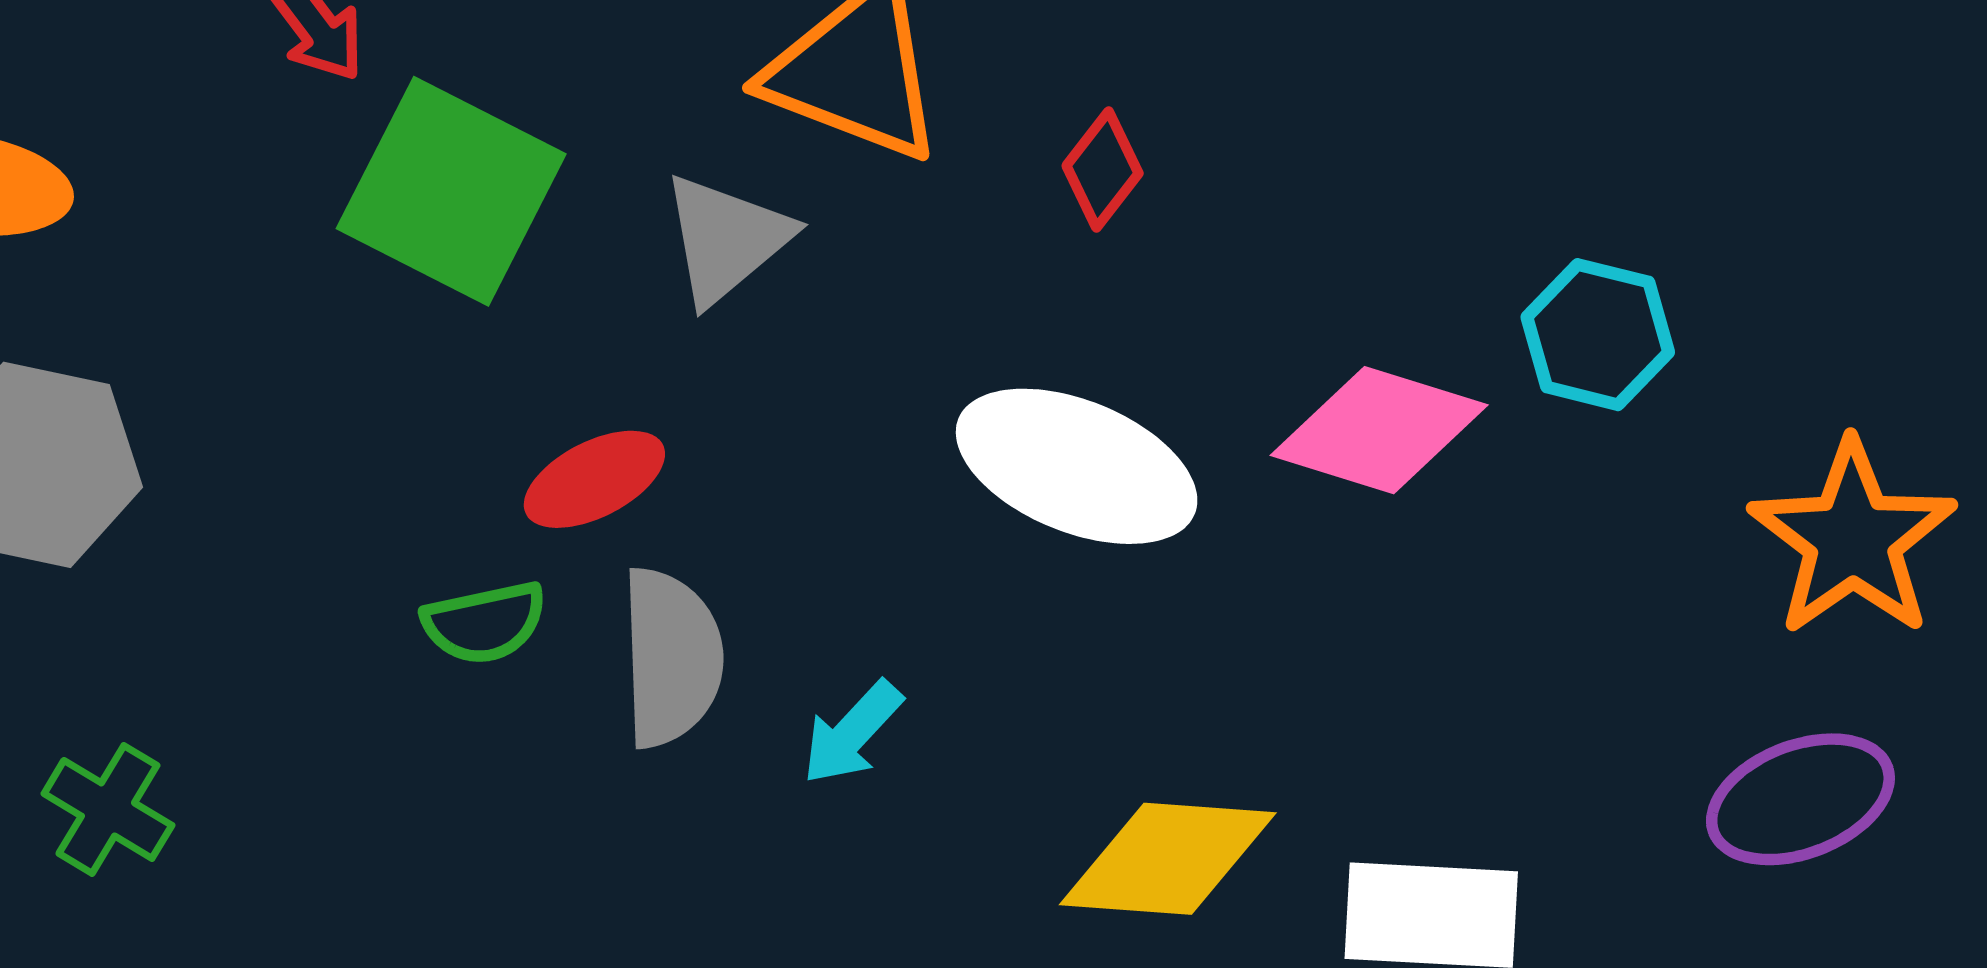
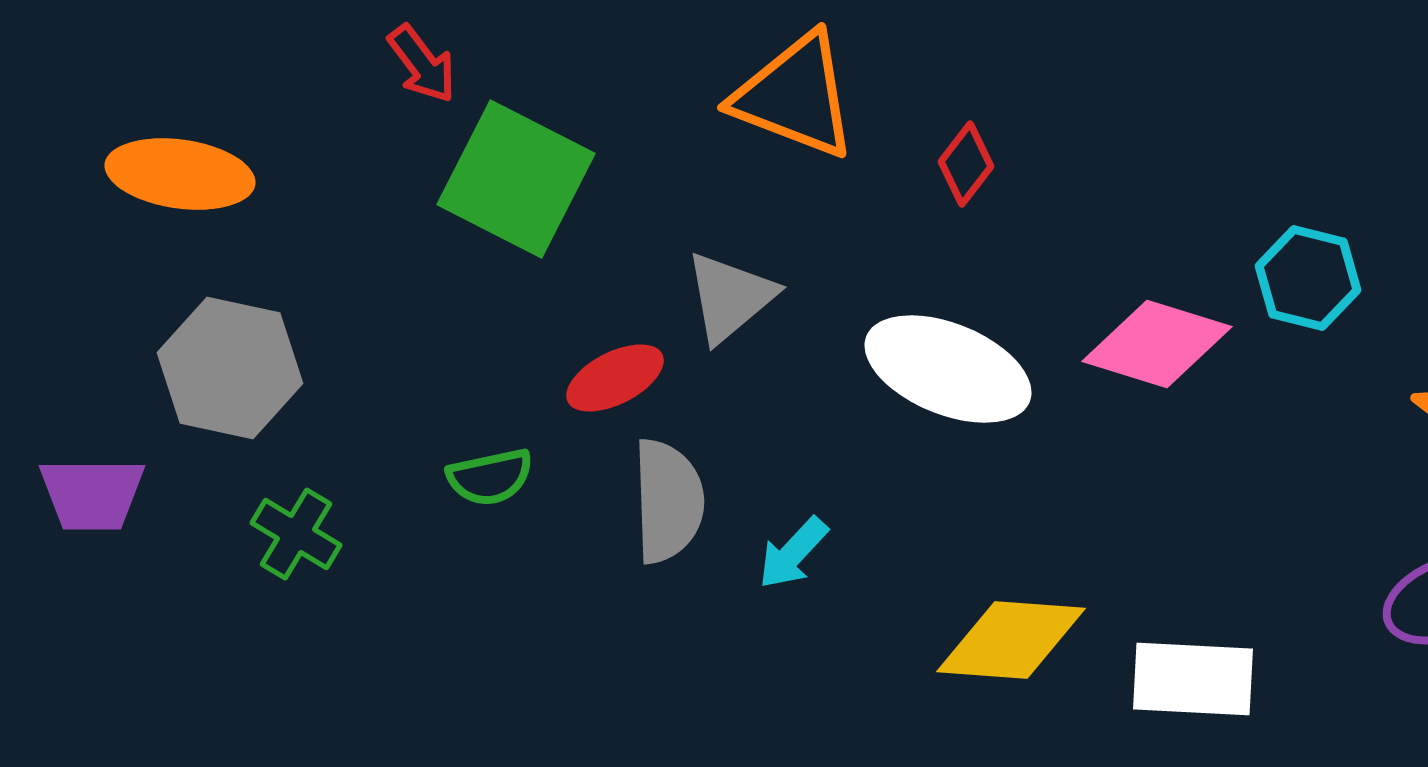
gray triangle: (726, 239) -> (730, 297), moved
green semicircle: (484, 623) -> (490, 477), moved
green cross: (108, 809) -> (296, 534), moved

